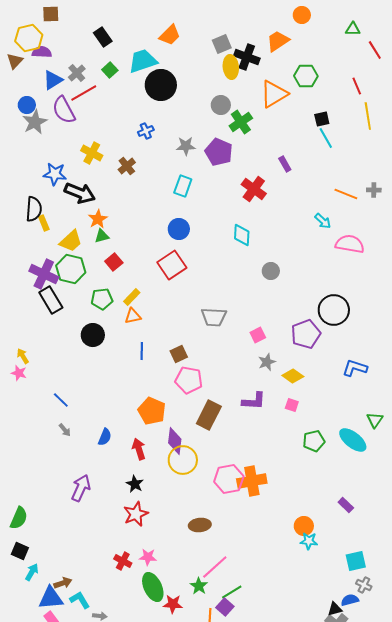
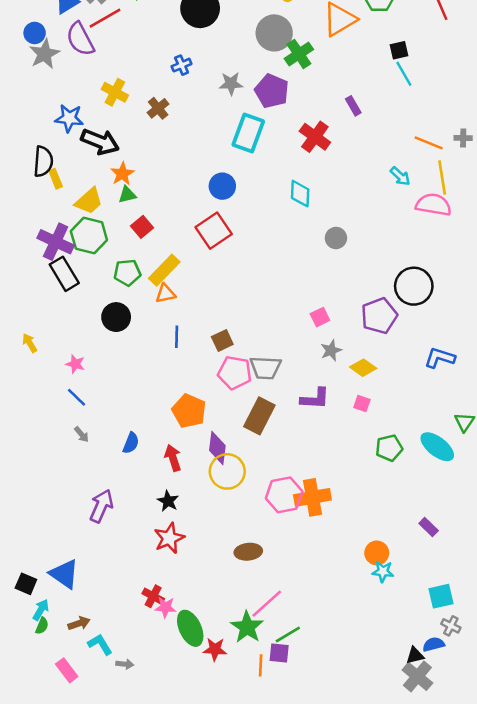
gray circle: (221, 105) -> (274, 33), size x1.5
yellow line: (368, 116) -> (442, 177), moved
cyan rectangle: (183, 186) -> (248, 133), moved, size x1.4
yellow rectangle: (132, 297) -> (164, 270), size x1.5
gray trapezoid: (214, 317) -> (266, 368), moved
pink star: (19, 373) -> (75, 364), moved
green semicircle: (19, 518) -> (42, 626), moved, size x0.6
pink star: (148, 557) -> (166, 607), moved
green star: (199, 586) -> (247, 627), size x1.5
blue triangle: (51, 598) -> (64, 574), moved, turned 40
purple square: (225, 607) -> (279, 653), turned -36

